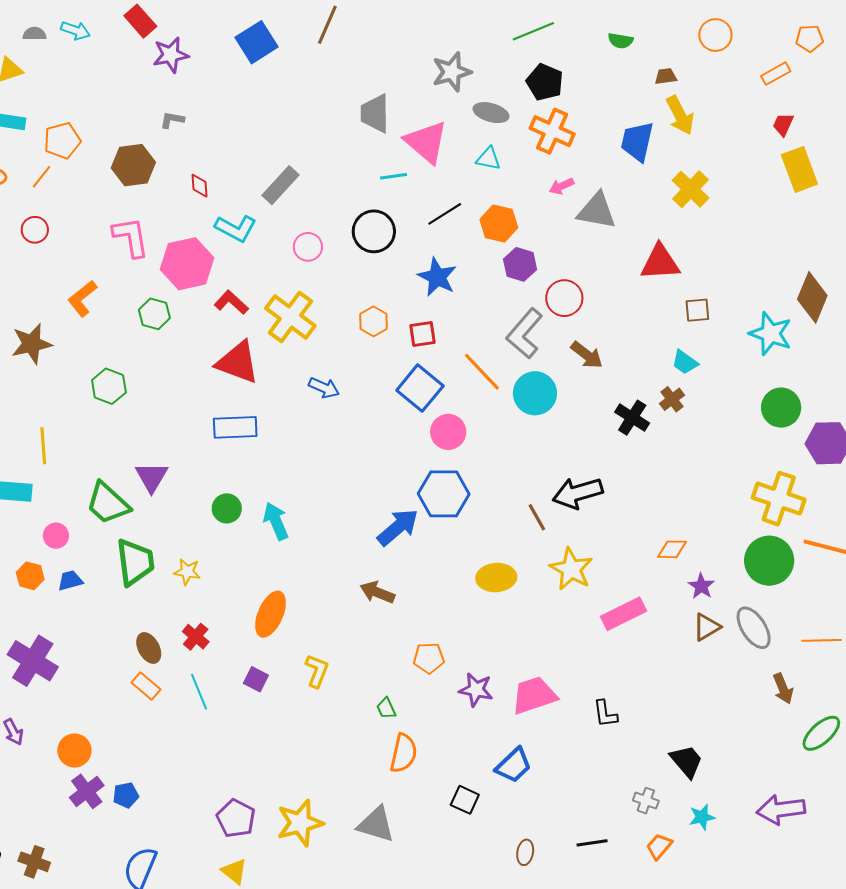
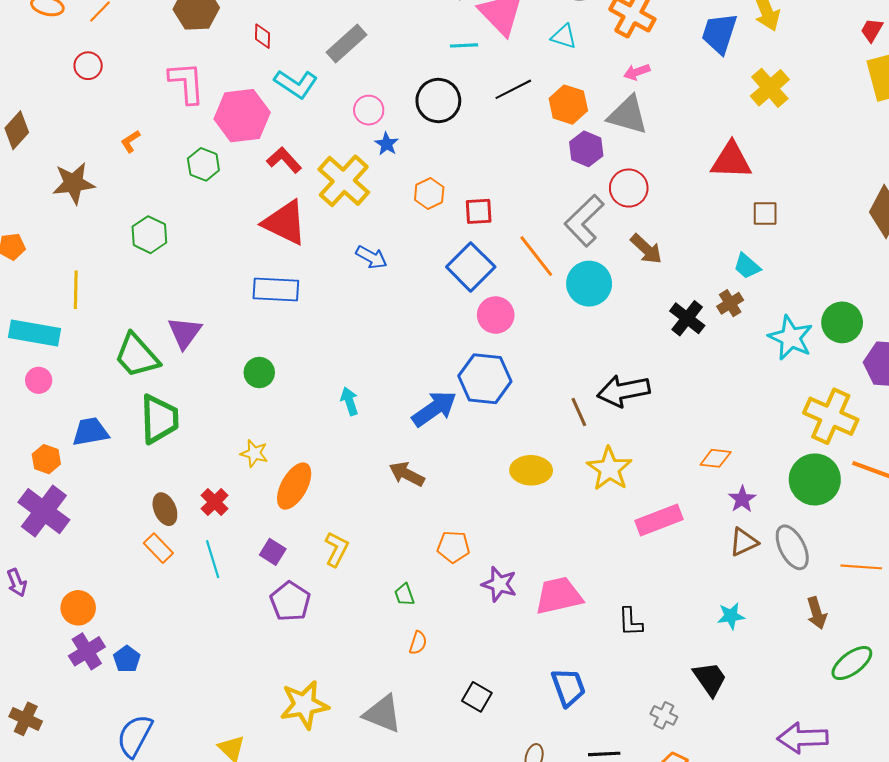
gray triangle: (597, 211) -> (628, 115), moved
blue star: (437, 277) -> (387, 144), moved, size x0.6
orange L-shape: (82, 298) -> (130, 141), size x0.6
cyan star: (771, 334) -> (791, 338), moved
cyan arrow: (276, 521) -> (349, 401), moved, size x0.7
pink circle: (56, 536) -> (39, 380), moved
yellow star: (187, 572) -> (254, 453), moved
orange hexagon: (30, 576) -> (46, 459), moved
blue trapezoid: (70, 581) -> (90, 432), size x1.4
orange semicircle: (403, 753) -> (418, 643), size x0.6
blue trapezoid: (514, 765) -> (568, 687), moved, turned -72
blue pentagon: (126, 795) -> (127, 659), turned -30
cyan star: (702, 817) -> (731, 616), moved
purple pentagon: (236, 818) -> (290, 601), moved

